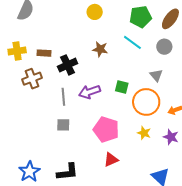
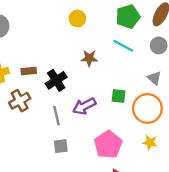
pink pentagon: (106, 129) -> (108, 145), turned 30

